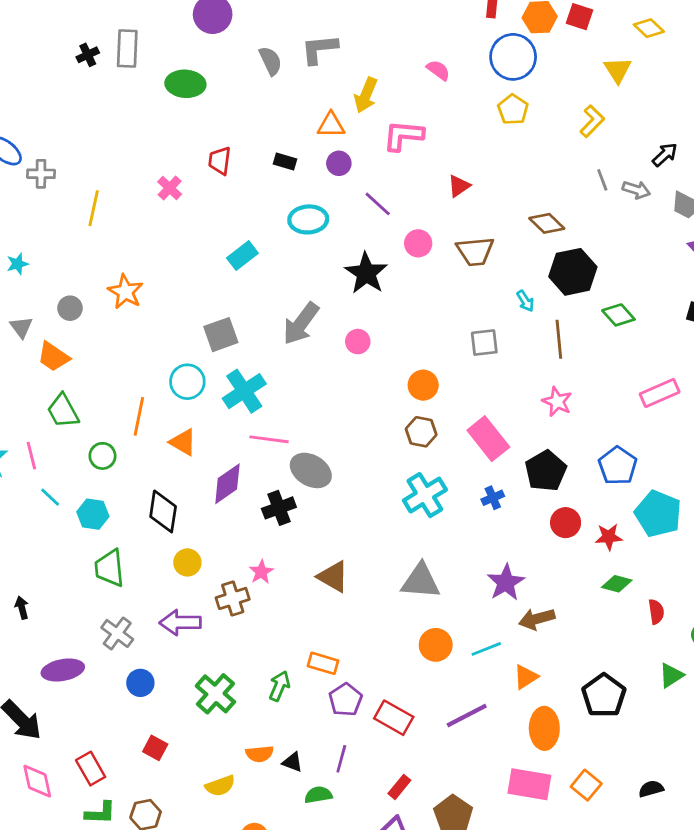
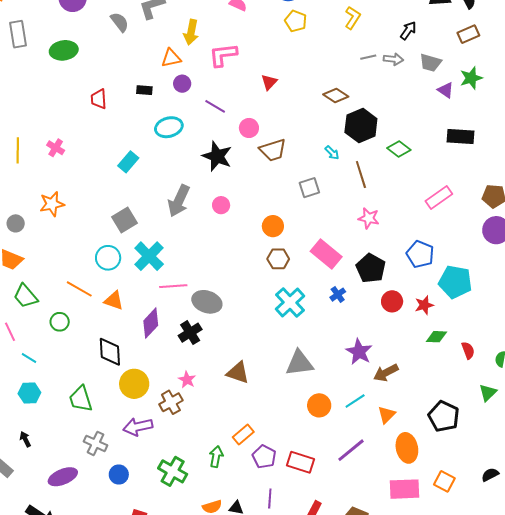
gray line: (602, 180) -> (368, 57), turned -70
pink cross: (170, 188) -> (56, 148), moved
brown trapezoid: (475, 251) -> (273, 150), moved
orange star: (125, 292) -> (52, 204), turned -30
orange line: (139, 416) -> (79, 289), turned -60
cyan hexagon: (93, 514) -> (29, 393), moved
yellow circle: (187, 562) -> (134, 384), size x1.5
orange rectangle: (323, 663) -> (243, 434), turned -45

